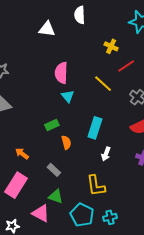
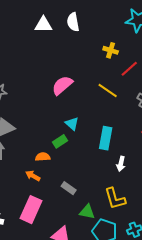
white triangle: (47, 29) -> (43, 25), moved
pink semicircle: (61, 73) -> (62, 85), turned 55
cyan triangle: (68, 96) -> (72, 124), moved
orange semicircle: (66, 143) -> (43, 157), moved, turned -72
green triangle: (56, 196) -> (87, 212), moved

